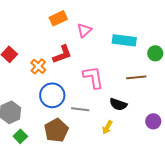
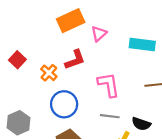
orange rectangle: (58, 18) -> (71, 21), size x1.4
black semicircle: (118, 104) -> (141, 124), moved
gray line: (80, 109) -> (110, 116), moved

